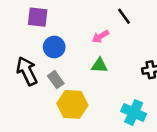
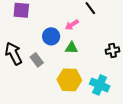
blue circle: (54, 47) -> (51, 36), moved
yellow hexagon: (72, 104) -> (69, 80), moved

